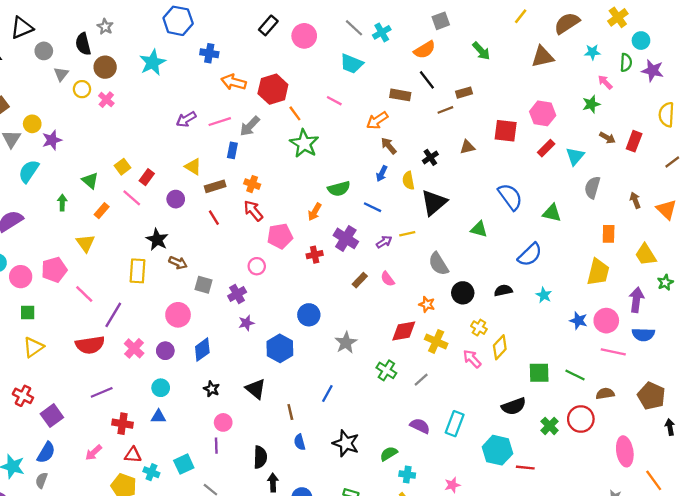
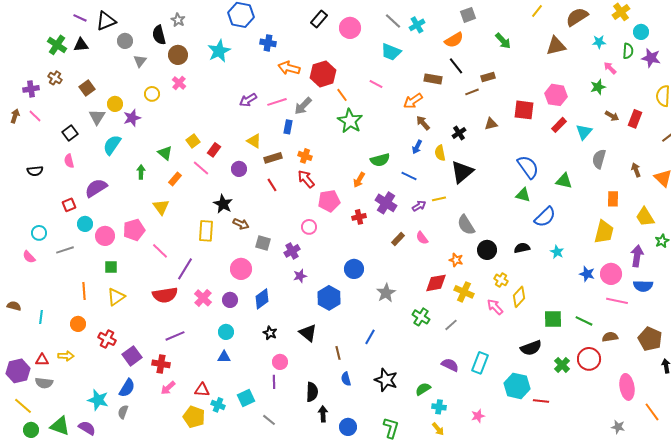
yellow circle: (82, 89) -> (152, 94), moved
green triangle: (479, 229) -> (523, 195), moved
red cross: (122, 424) -> (161, 364), moved

